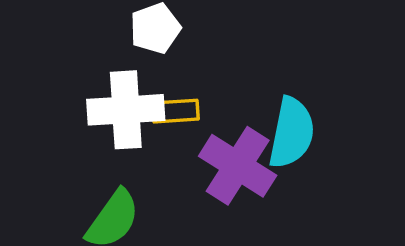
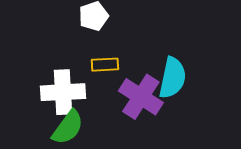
white cross: (126, 110) -> (63, 92), moved

